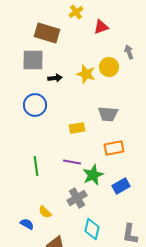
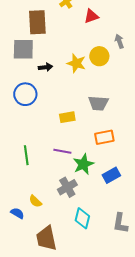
brown rectangle: (47, 33) -> (37, 22), turned 70

